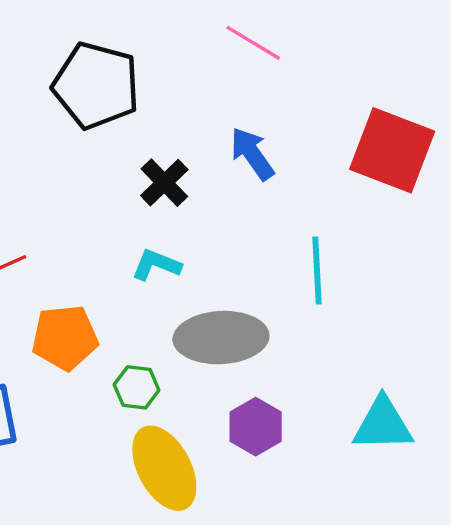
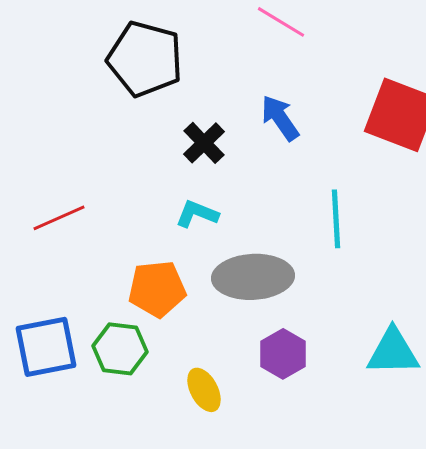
orange pentagon: (65, 338) -> (157, 289), moved
green hexagon: (137, 387) -> (120, 349), moved, size x1.4
yellow ellipse: (164, 468) -> (204, 390), size x0.6

